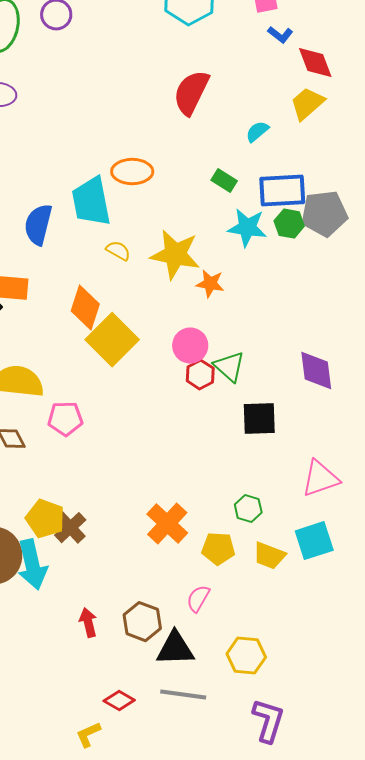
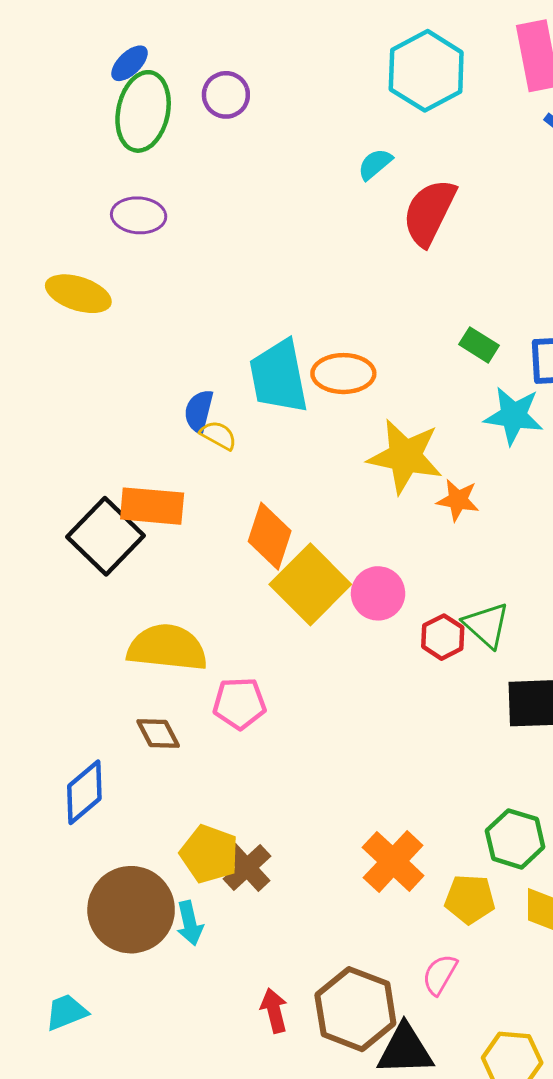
cyan semicircle: (257, 132) -> (375, 164), moved
orange ellipse: (132, 172) -> (343, 374), moved
blue semicircle: (38, 225) -> (199, 411), size x0.7
yellow semicircle: (118, 251) -> (218, 435), moved
pink circle: (190, 346) -> (378, 593), moved
green hexagon: (248, 509) -> (515, 839), size x1.4
cyan arrow: (32, 565) -> (190, 923), size x0.6
brown hexagon: (142, 622) -> (355, 1009), size x1.4

